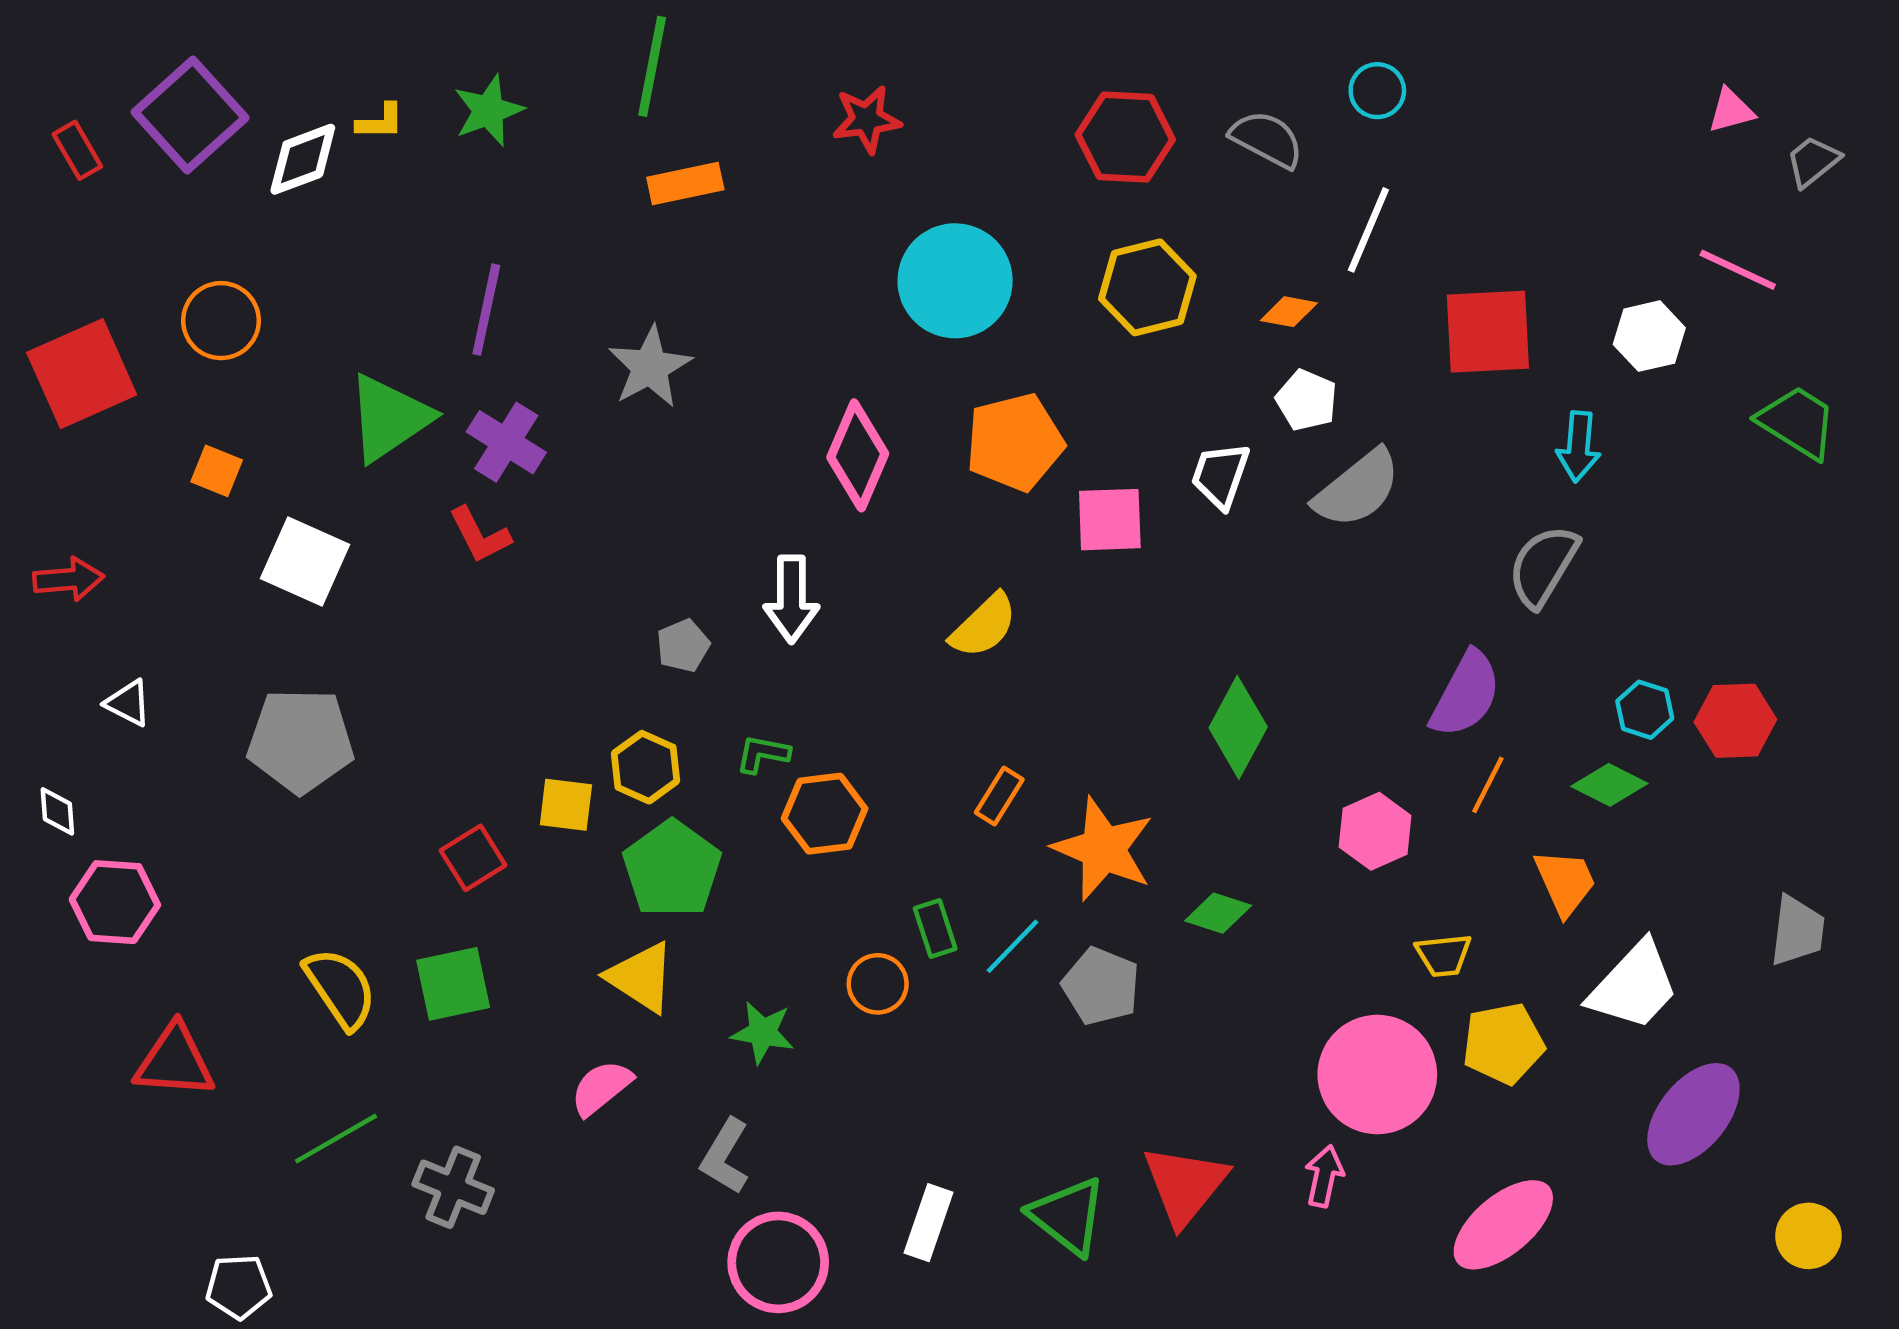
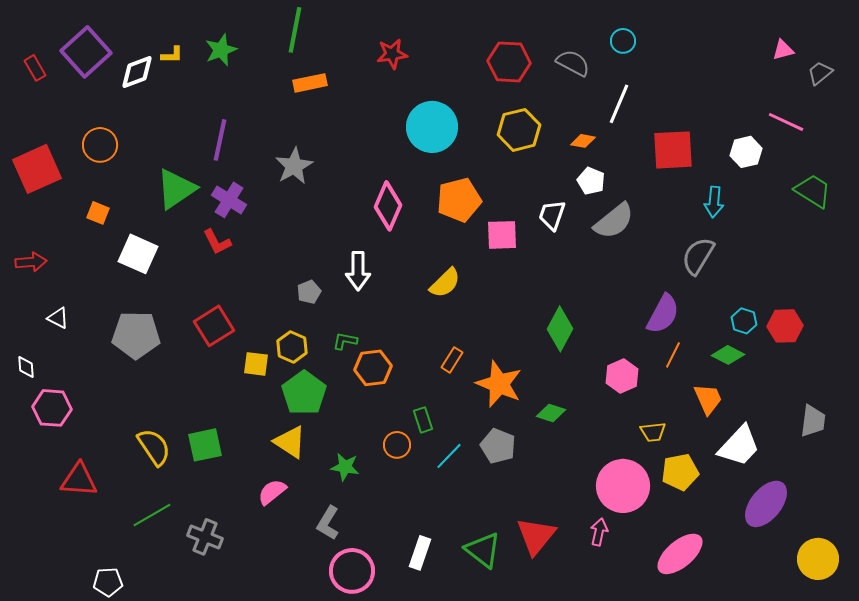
red square: (473, 858) -> (214, 326), moved, size x1.4
cyan line: (1013, 946) -> (449, 456), moved
yellow circle: (1808, 1236) -> (818, 559), size x1.4

